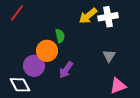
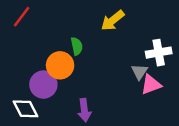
white cross: (108, 17) -> (159, 53), moved
purple arrow: (66, 70) -> (84, 110), moved, turned -42
pink triangle: (118, 86) -> (151, 85), moved

